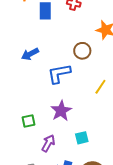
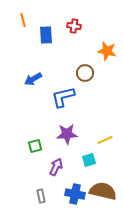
yellow line: (100, 87) -> (105, 140), moved, turned 35
purple star: (61, 111) -> (67, 134), turned 30

